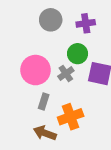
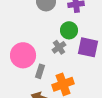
pink circle: (35, 70) -> (23, 55), moved

